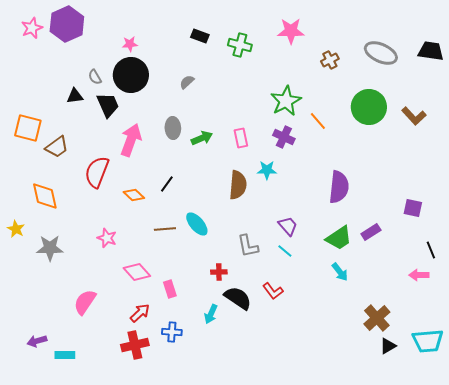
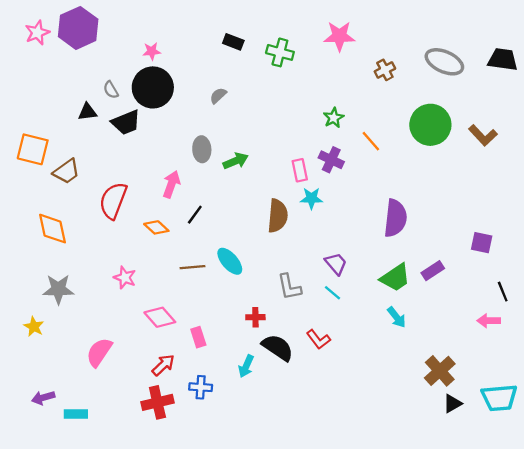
green star: (286, 101) -> (334, 118), size x0.6
black trapezoid: (108, 105) -> (126, 122), turned 92
pink rectangle: (241, 138) -> (300, 170), moved
pink arrow: (131, 140) -> (171, 184), moved, size x0.7
yellow star: (16, 229) -> (34, 327), moved

